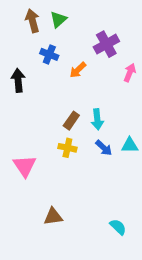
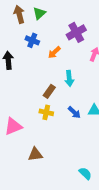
cyan arrow: (97, 119) -> (69, 78), moved
pink triangle: (25, 166) -> (13, 126), turned 42
brown triangle: (53, 217) -> (35, 154), moved

